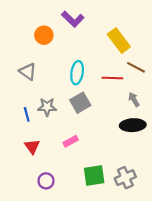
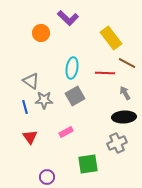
gray triangle: (28, 72) -> (31, 81), moved
gray cross: (125, 178) -> (117, 143), moved
purple circle: (46, 181) -> (47, 177), moved

